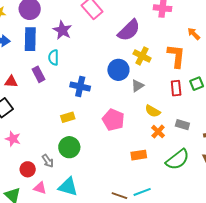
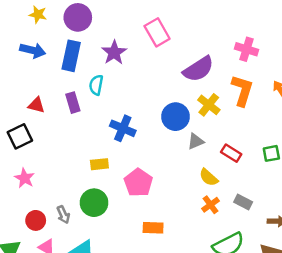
orange L-shape: (176, 56) -> (242, 90), moved
red rectangle: (176, 88) -> (231, 153), moved, turned -63
pink pentagon: (113, 120) -> (138, 183), moved
orange rectangle: (139, 155) -> (153, 228), moved

